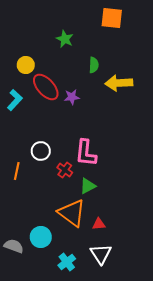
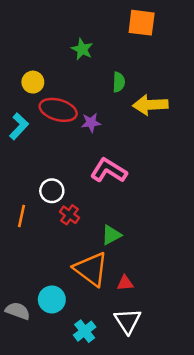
red ellipse: (46, 87) -> (58, 110), turned -32
pink L-shape: (86, 153) -> (109, 171), moved, turned 116
red cross: (65, 170) -> (70, 215), moved

